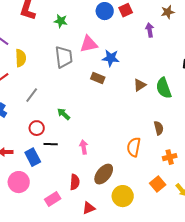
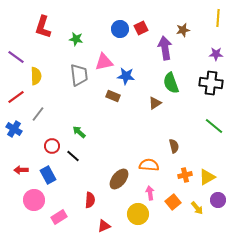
purple arrow: (150, 30) -> (165, 48), size x1.6
green semicircle: (164, 88) -> (171, 83), moved
gray line: (32, 95) -> (38, 114), moved
black line: (51, 144) -> (73, 156), moved, turned 40
pink arrow: (84, 147) -> (150, 193), moved
orange semicircle: (134, 147) -> (149, 165), turned 84
brown ellipse: (104, 174) -> (119, 179), moved
pink rectangle: (53, 199) -> (59, 217), moved

